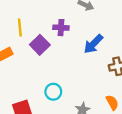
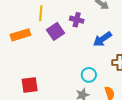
cyan circle: (53, 92) -> (89, 75), moved

